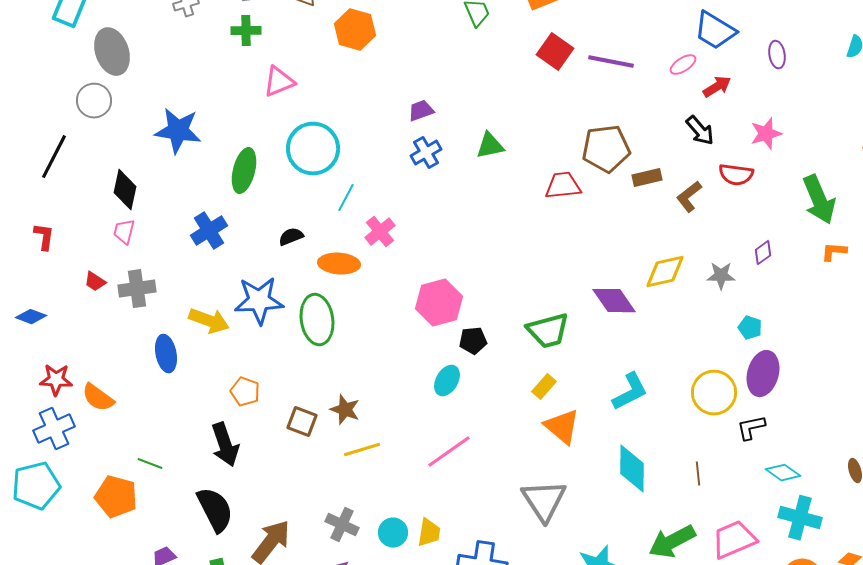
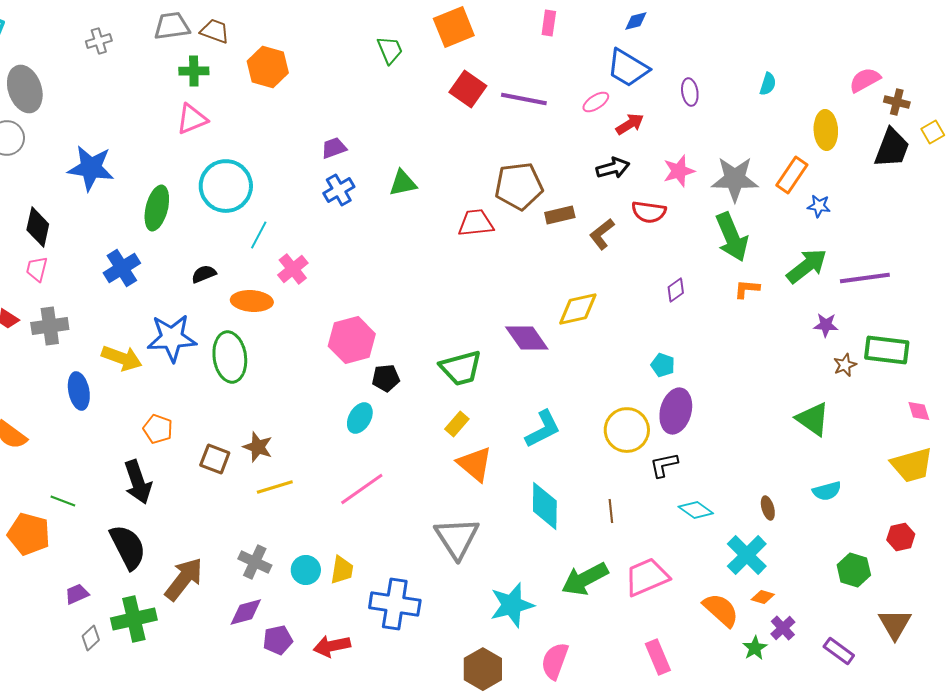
green cross: (246, 31) -> (194, 71), moved
black arrow: (700, 131) -> (613, 168), turned -64
gray star: (721, 276) -> (735, 179), moved, size x1.6
cyan cross: (800, 518) -> (747, 555), moved, turned 30

